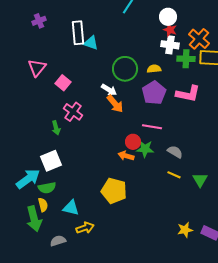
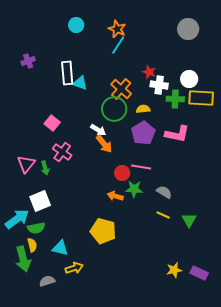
white circle: (168, 17) -> (189, 79), moved
red star: (170, 30) -> (149, 72), moved
orange cross: (199, 39) -> (121, 89), moved
pink triangle: (37, 68) -> (26, 164), moved
red circle: (133, 142) -> (122, 173), moved

